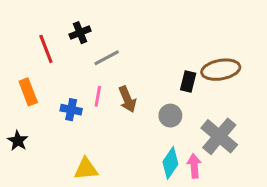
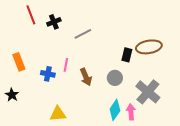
red line: (46, 49) -> (31, 15), moved
gray line: (107, 58) -> (83, 34), moved
brown arrow: (127, 99) -> (86, 77), moved

